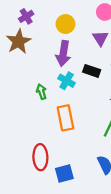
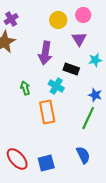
yellow circle: (65, 24) -> (58, 20), moved
cyan cross: (67, 81) -> (56, 86), moved
red ellipse: (40, 157) -> (17, 159), moved, turned -40

